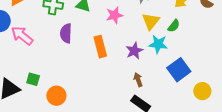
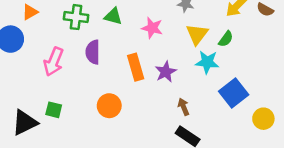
pink star: (114, 15) -> (152, 28), turned 30
pink arrow: (22, 35) -> (54, 62), moved, turned -105
purple star: (134, 51) -> (166, 72), moved
orange circle: (56, 96) -> (109, 106), moved

